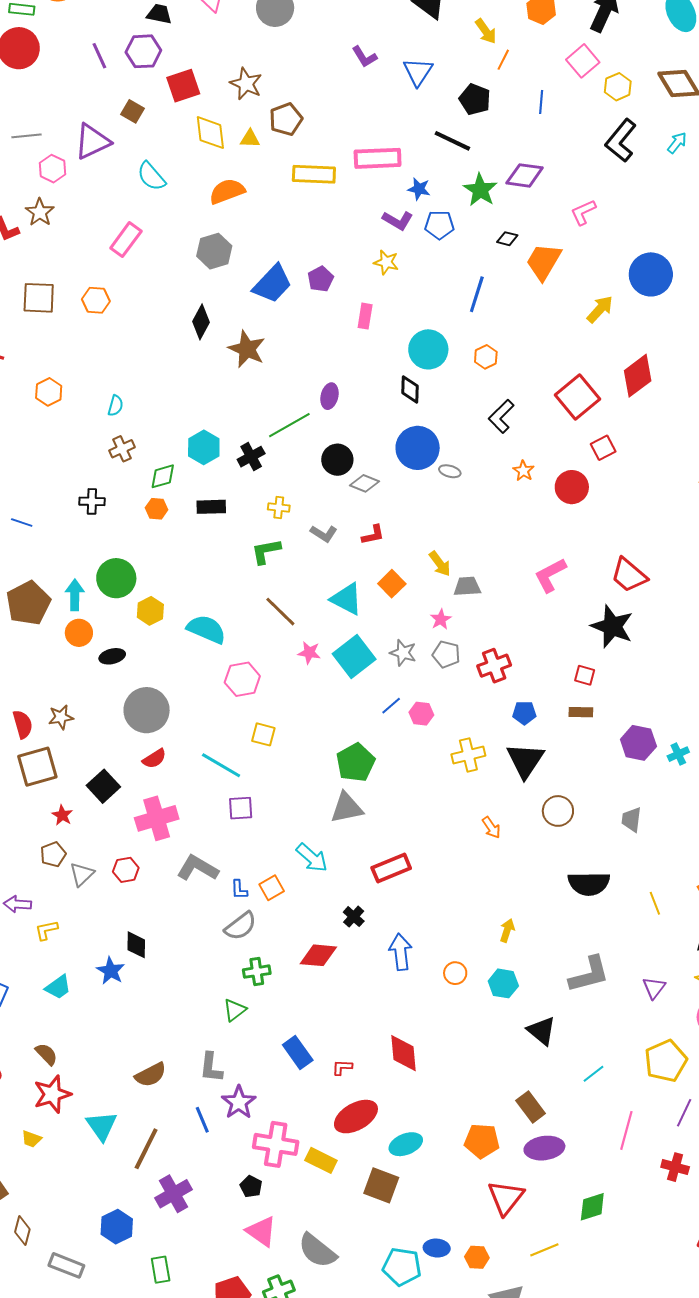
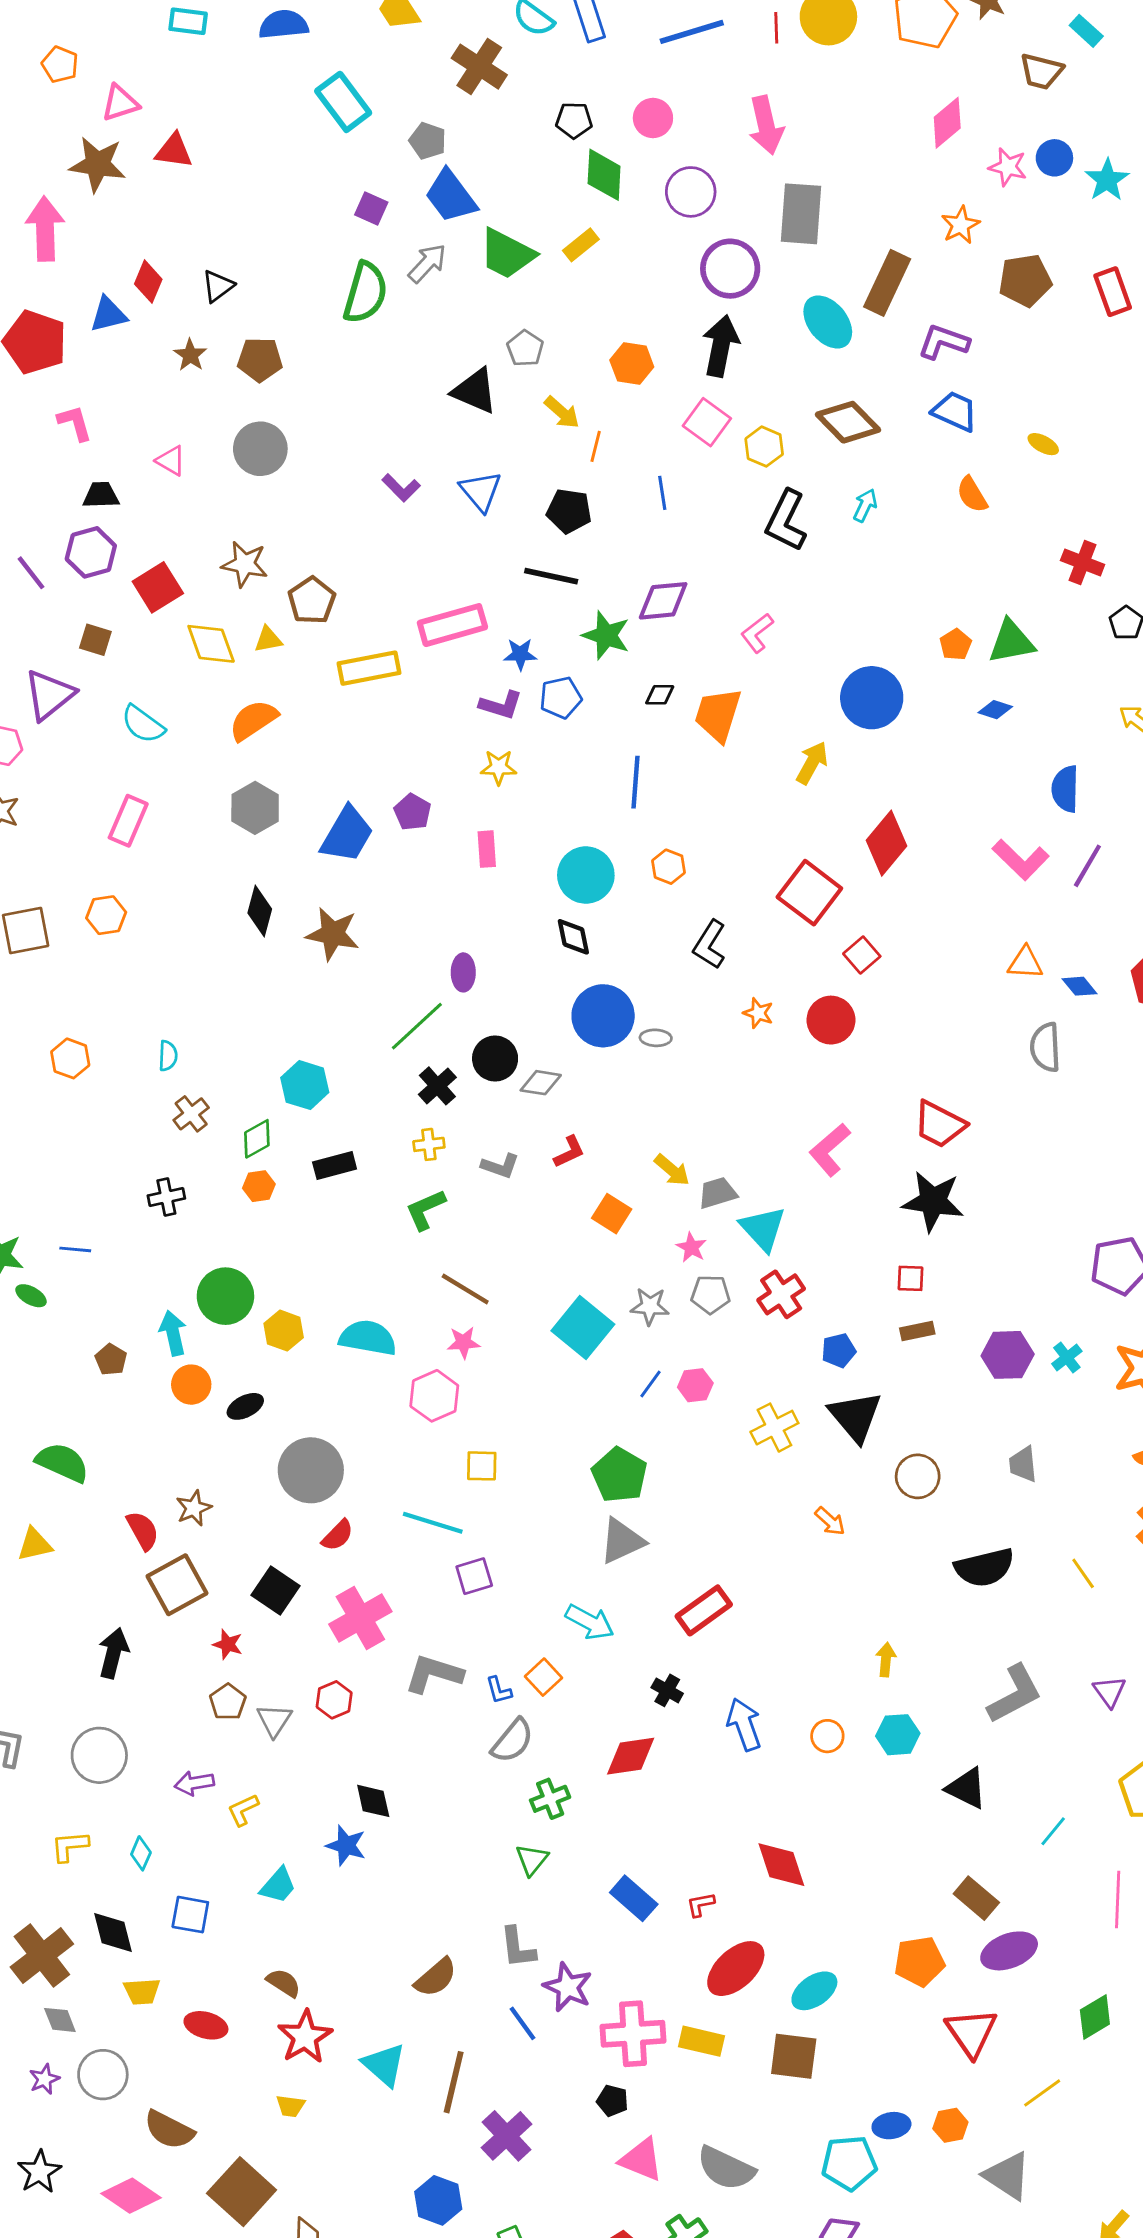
black cross: (251, 457) -> (437, 1086), moved
cyan triangle: (347, 599) -> (763, 1229), moved, turned 33
brown pentagon: (28, 603) -> (111, 1360), size x0.5
pink star: (309, 653) -> (463, 1343), moved

